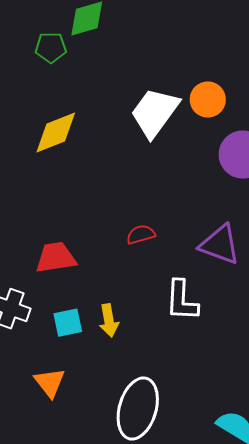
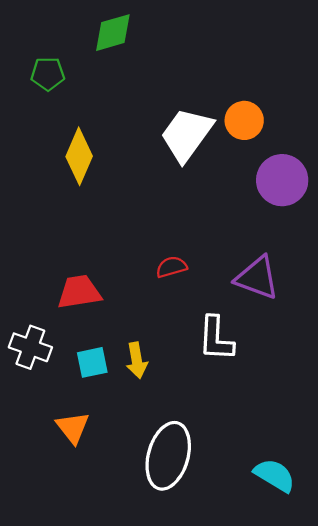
green pentagon: (51, 48) -> (48, 74), moved
yellow diamond: (56, 133) -> (79, 156), turned -45

